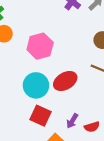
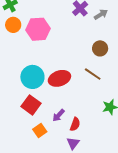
pink hexagon: (40, 46) -> (38, 29), moved
red semicircle: (92, 127) -> (75, 124), turned -64

